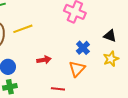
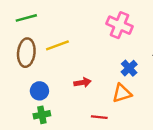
orange triangle: (77, 69) -> (122, 93), turned 30

